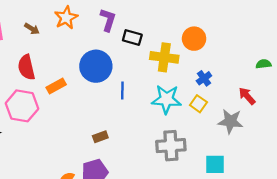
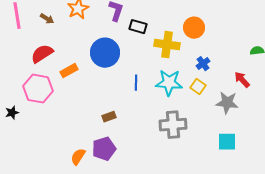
red semicircle: (26, 67) -> (42, 54), turned 70
blue line: (122, 90) -> (136, 83), moved
cyan square: (215, 164) -> (227, 142), moved

